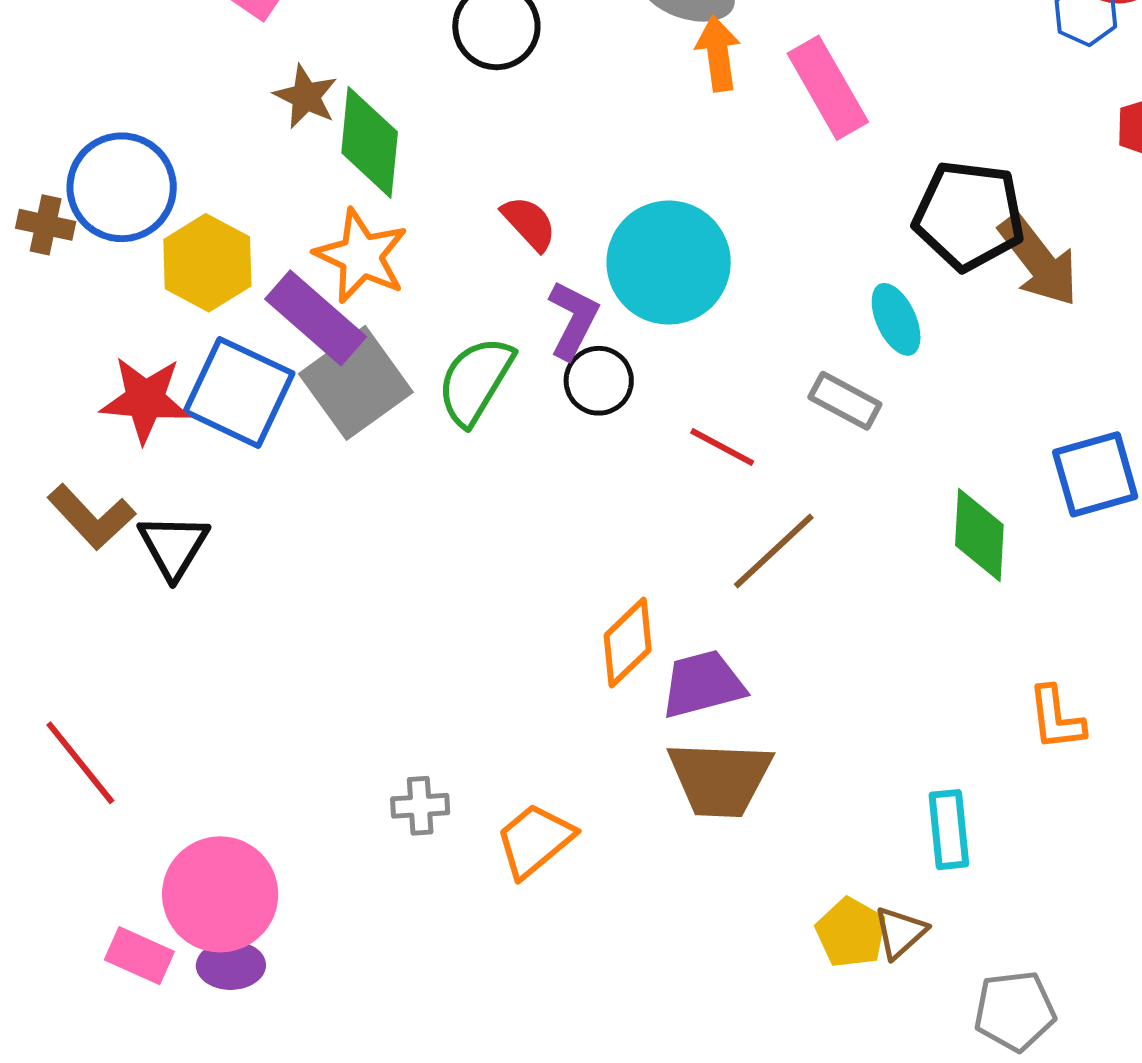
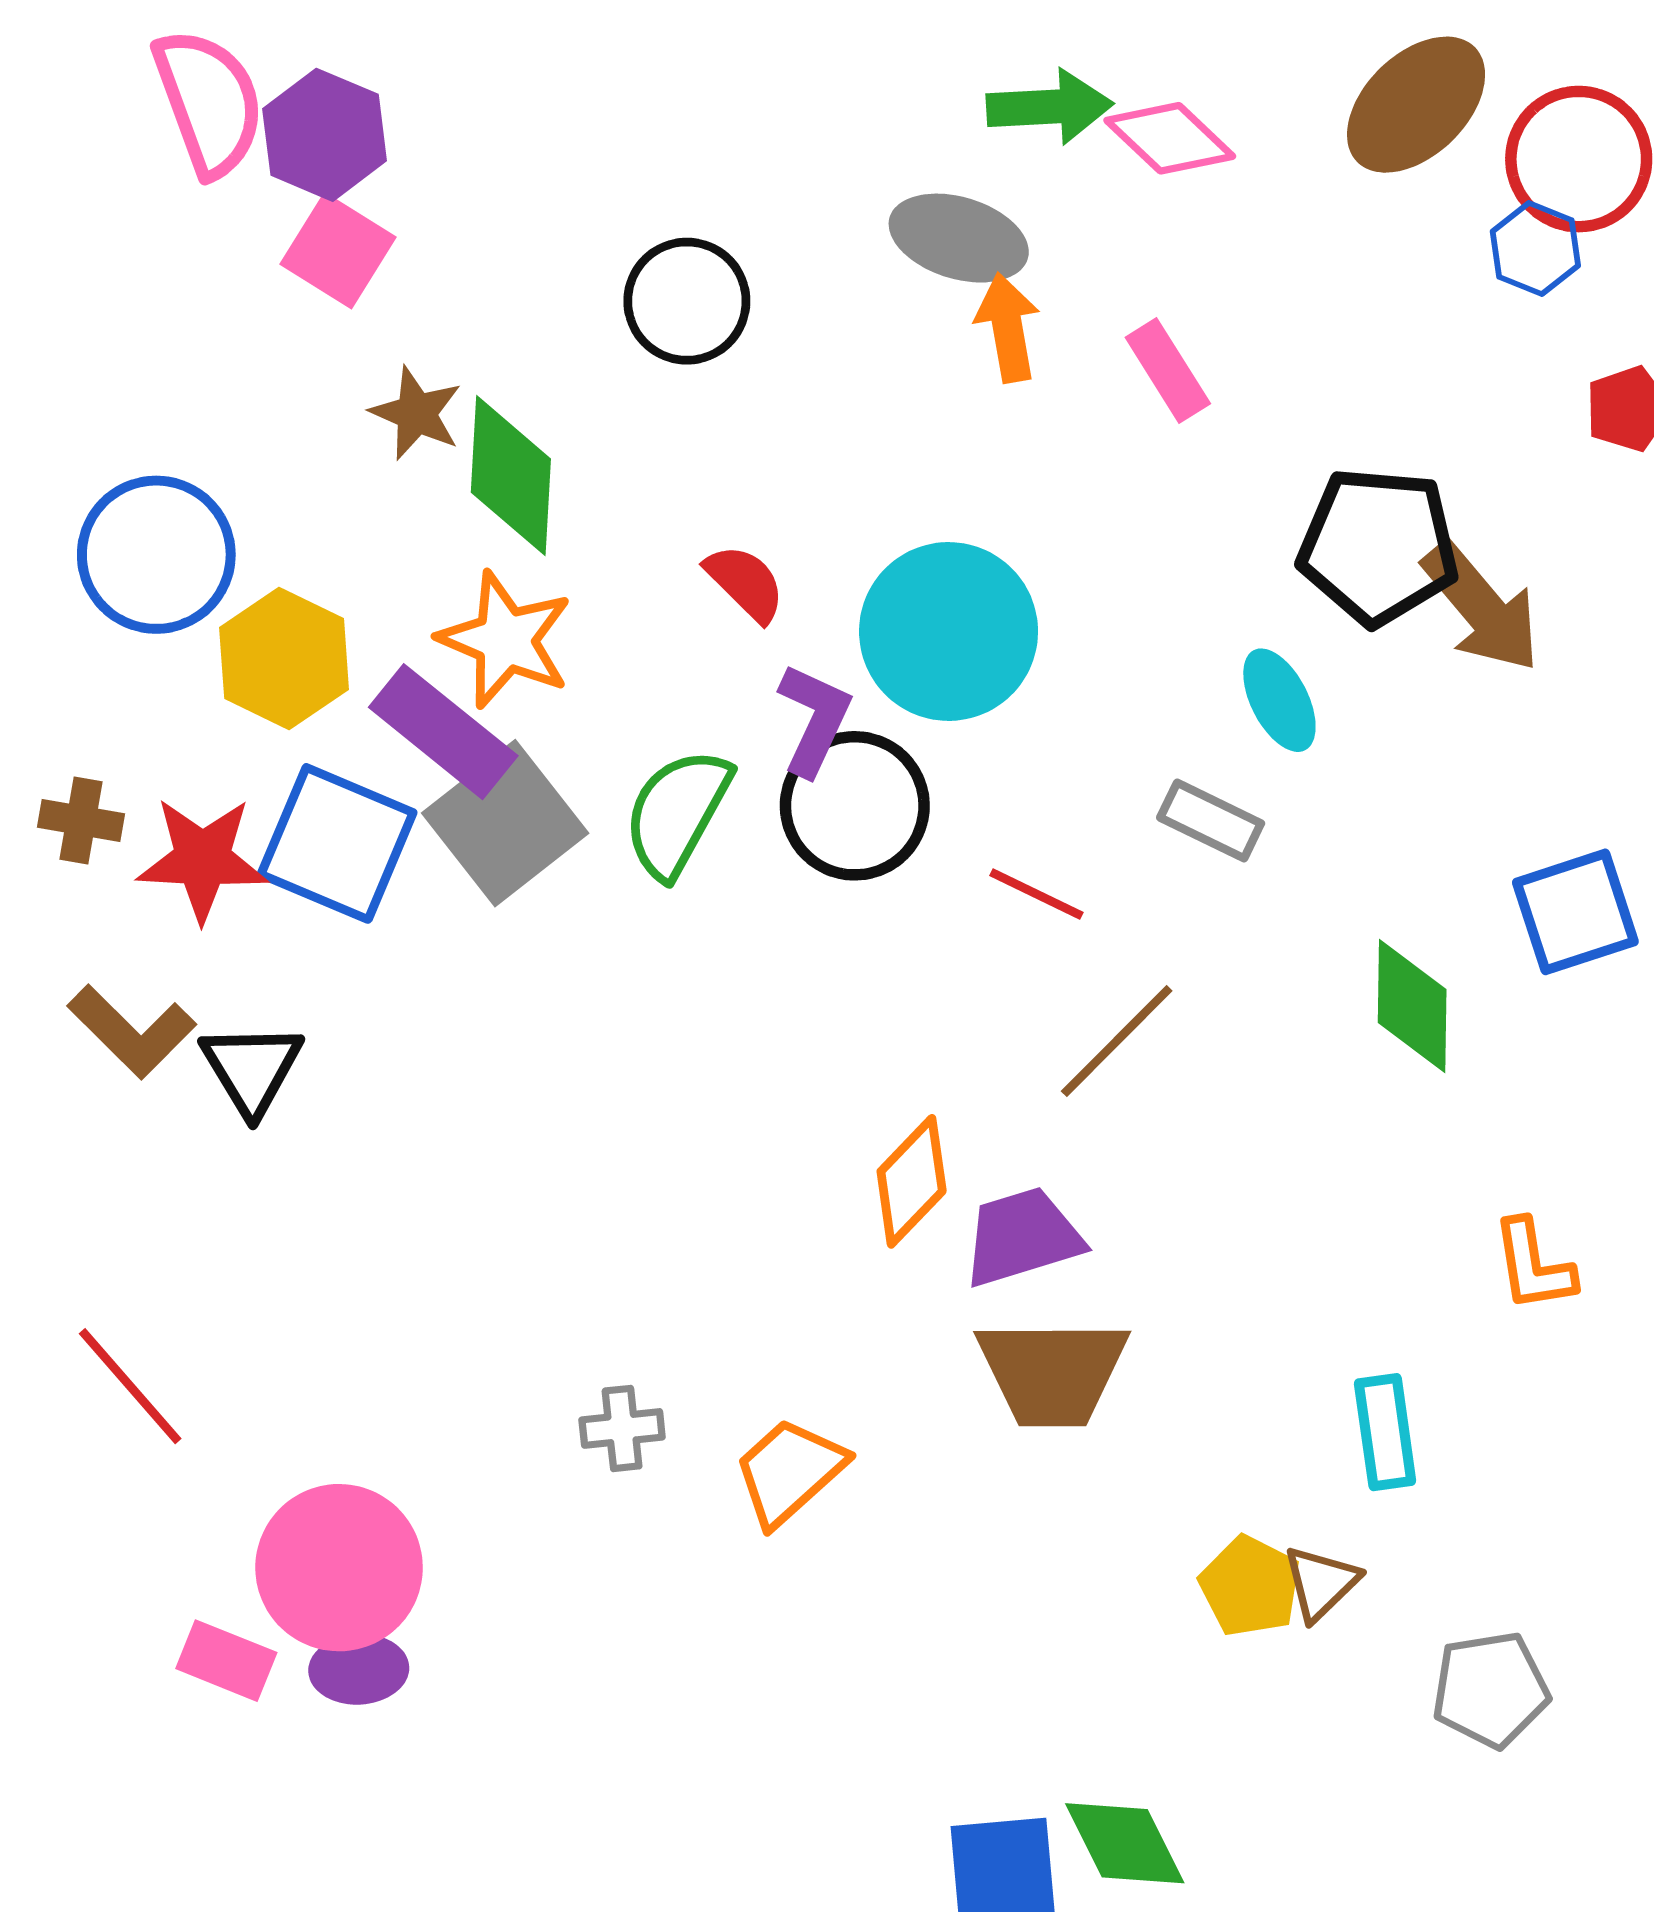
pink rectangle: (828, 88) -> (1168, 370), size x0.7
brown cross: (46, 225) -> (81, 821), moved
black circle: (599, 381) -> (855, 806), size x1.5

